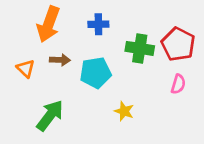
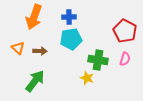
green cross: (140, 48) -> (98, 60), moved
brown arrow: (60, 60) -> (40, 51), moved
cyan pentagon: (96, 73) -> (71, 39), moved

